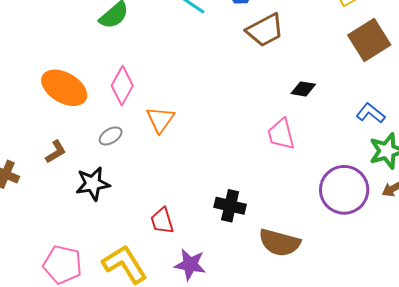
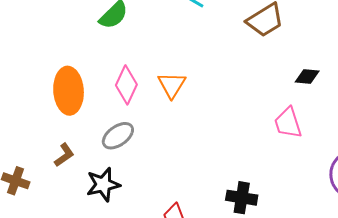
orange ellipse: (64, 88) -> (69, 91), turned 60
orange triangle: (160, 120) -> (172, 85), moved
gray ellipse: (111, 136) -> (118, 136), size x1.4

